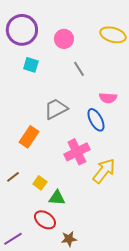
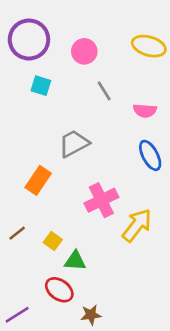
pink semicircle: (108, 98) -> (145, 111), moved
blue ellipse: (96, 120) -> (150, 155), moved

